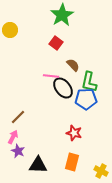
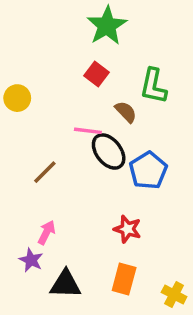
yellow circle: (10, 30) -> (17, 98), moved
green L-shape: (89, 82) -> (153, 86), moved
blue pentagon: (86, 99) -> (148, 170), turned -30
brown line: (18, 117) -> (45, 172), moved
pink arrow: (13, 137) -> (47, 232), moved

